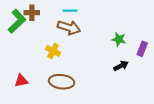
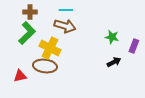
green L-shape: (17, 21) -> (27, 33), moved
yellow cross: (53, 51) -> (50, 48), size x1.5
brown ellipse: (62, 82) -> (45, 66), moved

